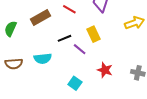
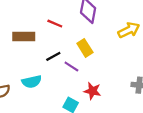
brown rectangle: (40, 17) -> (24, 36), turned 36
red star: (105, 70) -> (92, 91), moved

